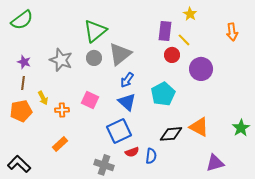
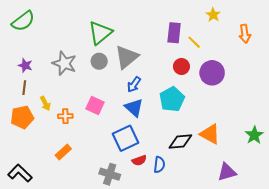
yellow star: (190, 14) -> (213, 15), moved
red circle: (172, 55) -> (181, 66), moved

